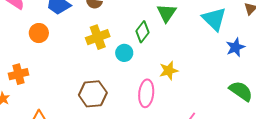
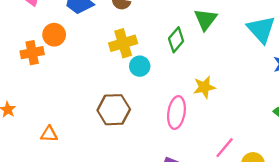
cyan circle: (124, 53) -> (140, 66), moved
orange cross: (18, 74) -> (32, 53), moved

